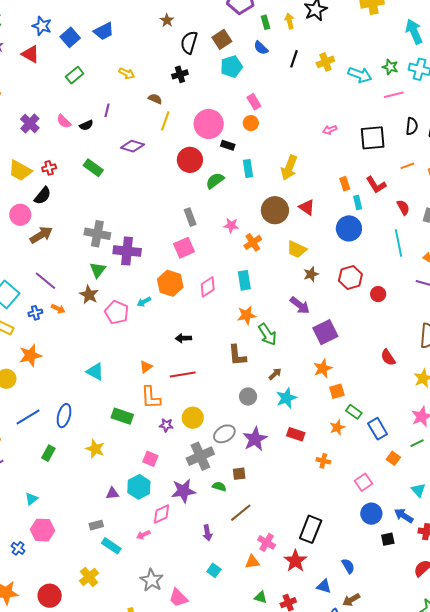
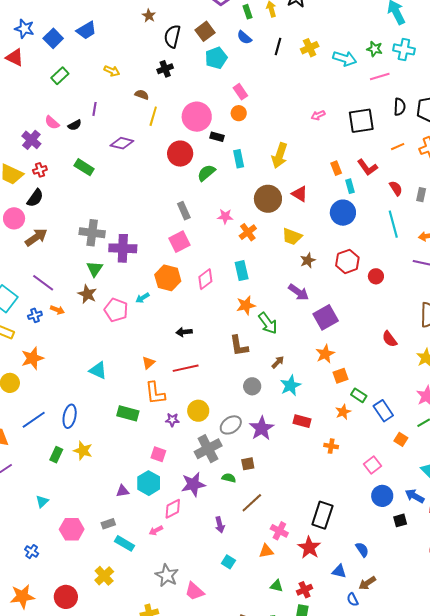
purple cross: (30, 123) -> (31, 140), moved
yellow star: (95, 449) -> (83, 451), moved
pink hexagon: (42, 530) -> (72, 529), moved

